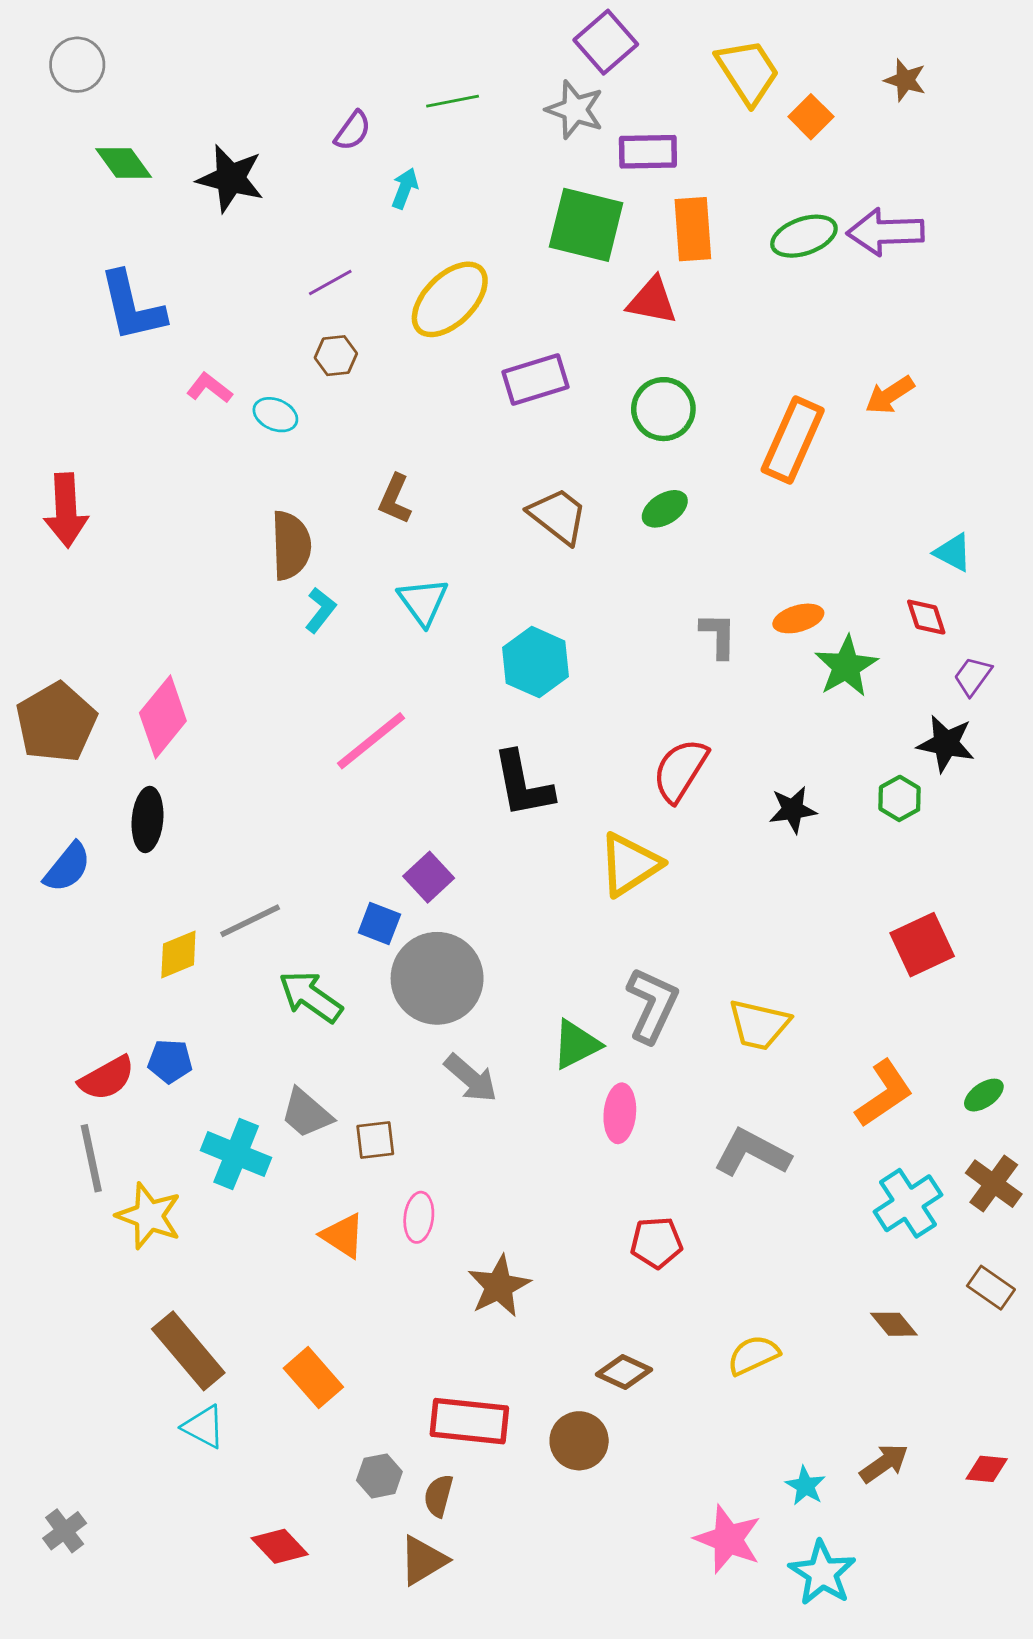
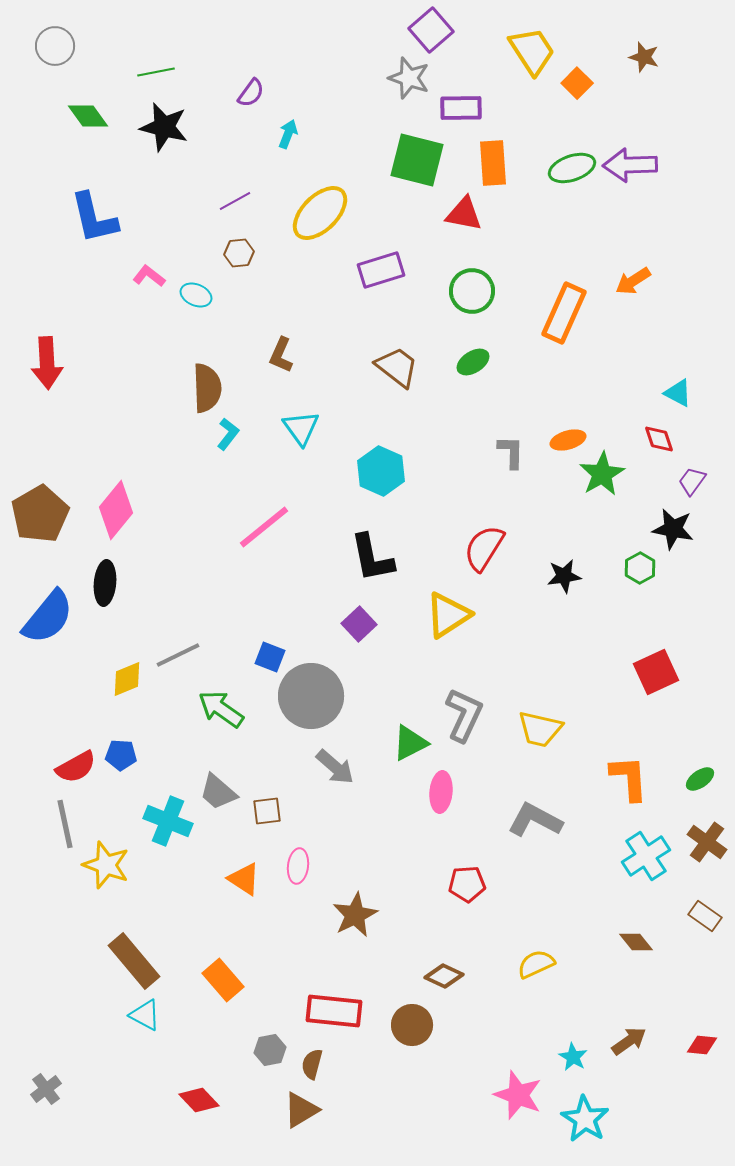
green line: (453, 101) -> (156, 72), moved
blue semicircle: (67, 867) -> (48, 617), size x1.5
purple square: (429, 877) -> (359, 624), moved
orange L-shape: (884, 1094) -> (629, 778), turned -60

